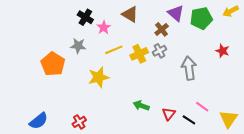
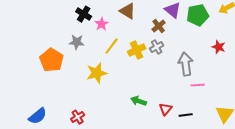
yellow line: (114, 50) -> (112, 46), turned -30
pink line: (202, 107) -> (198, 85), moved, turned -40
black line: (189, 120) -> (186, 115), turned -40

